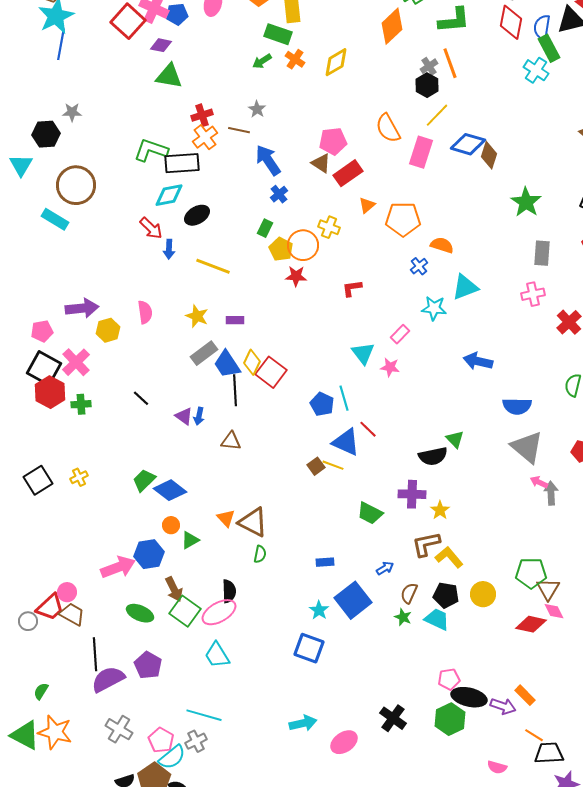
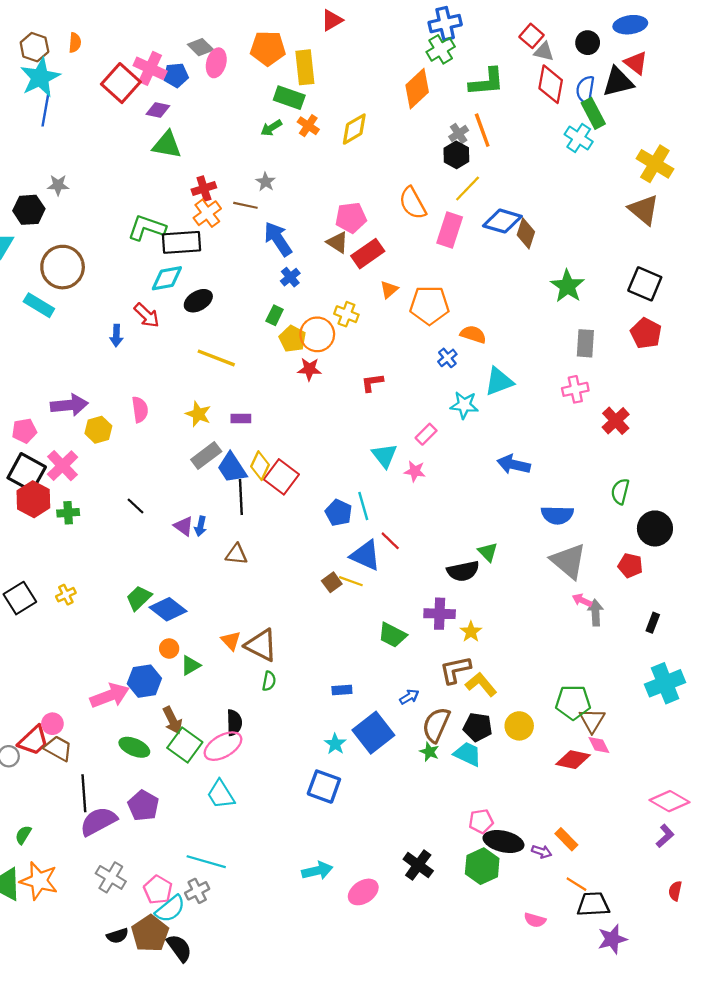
blue arrow: (169, 249) -> (116, 335), moved
brown semicircle: (409, 593) -> (436, 725), size x1.5
purple arrow: (503, 706) -> (542, 852), size x0.7

